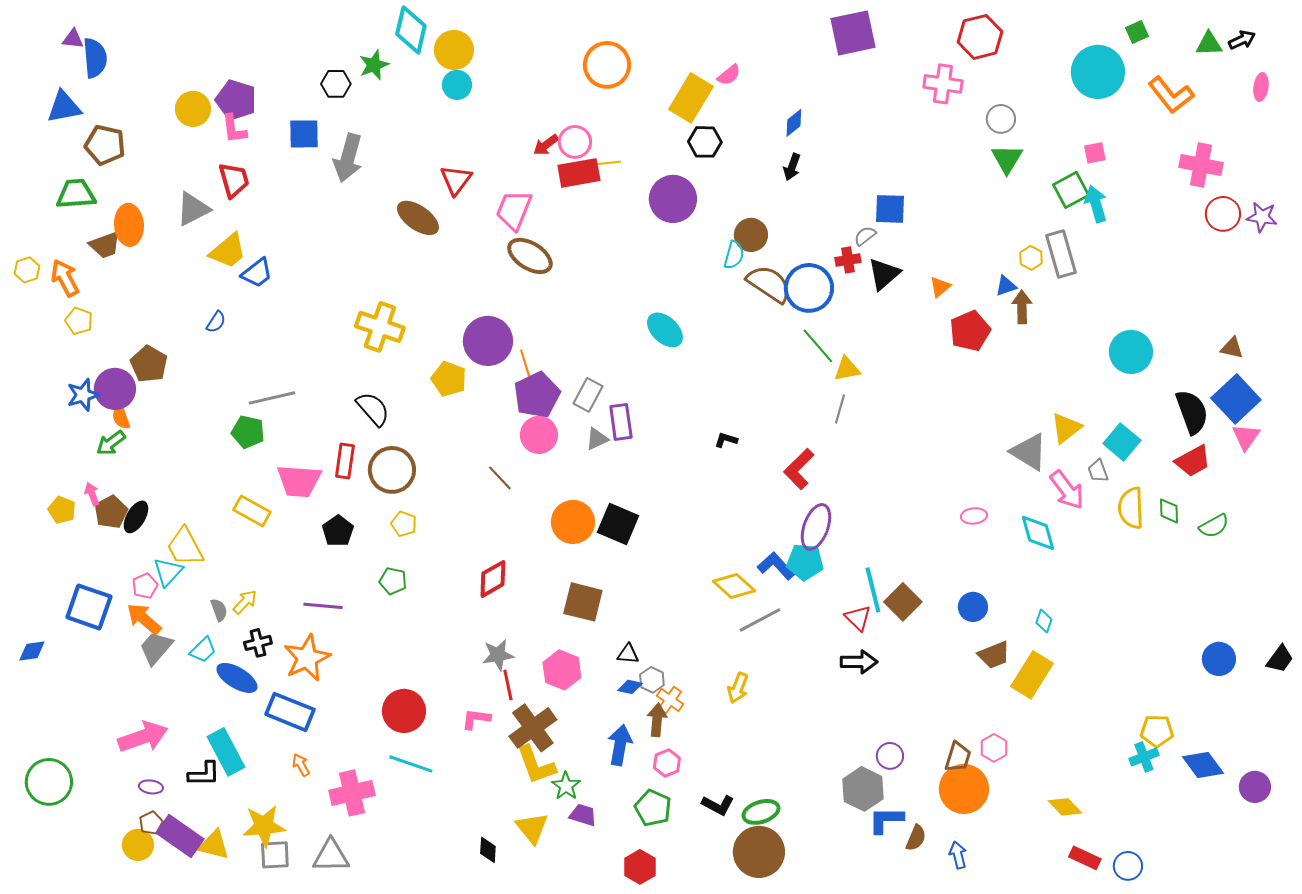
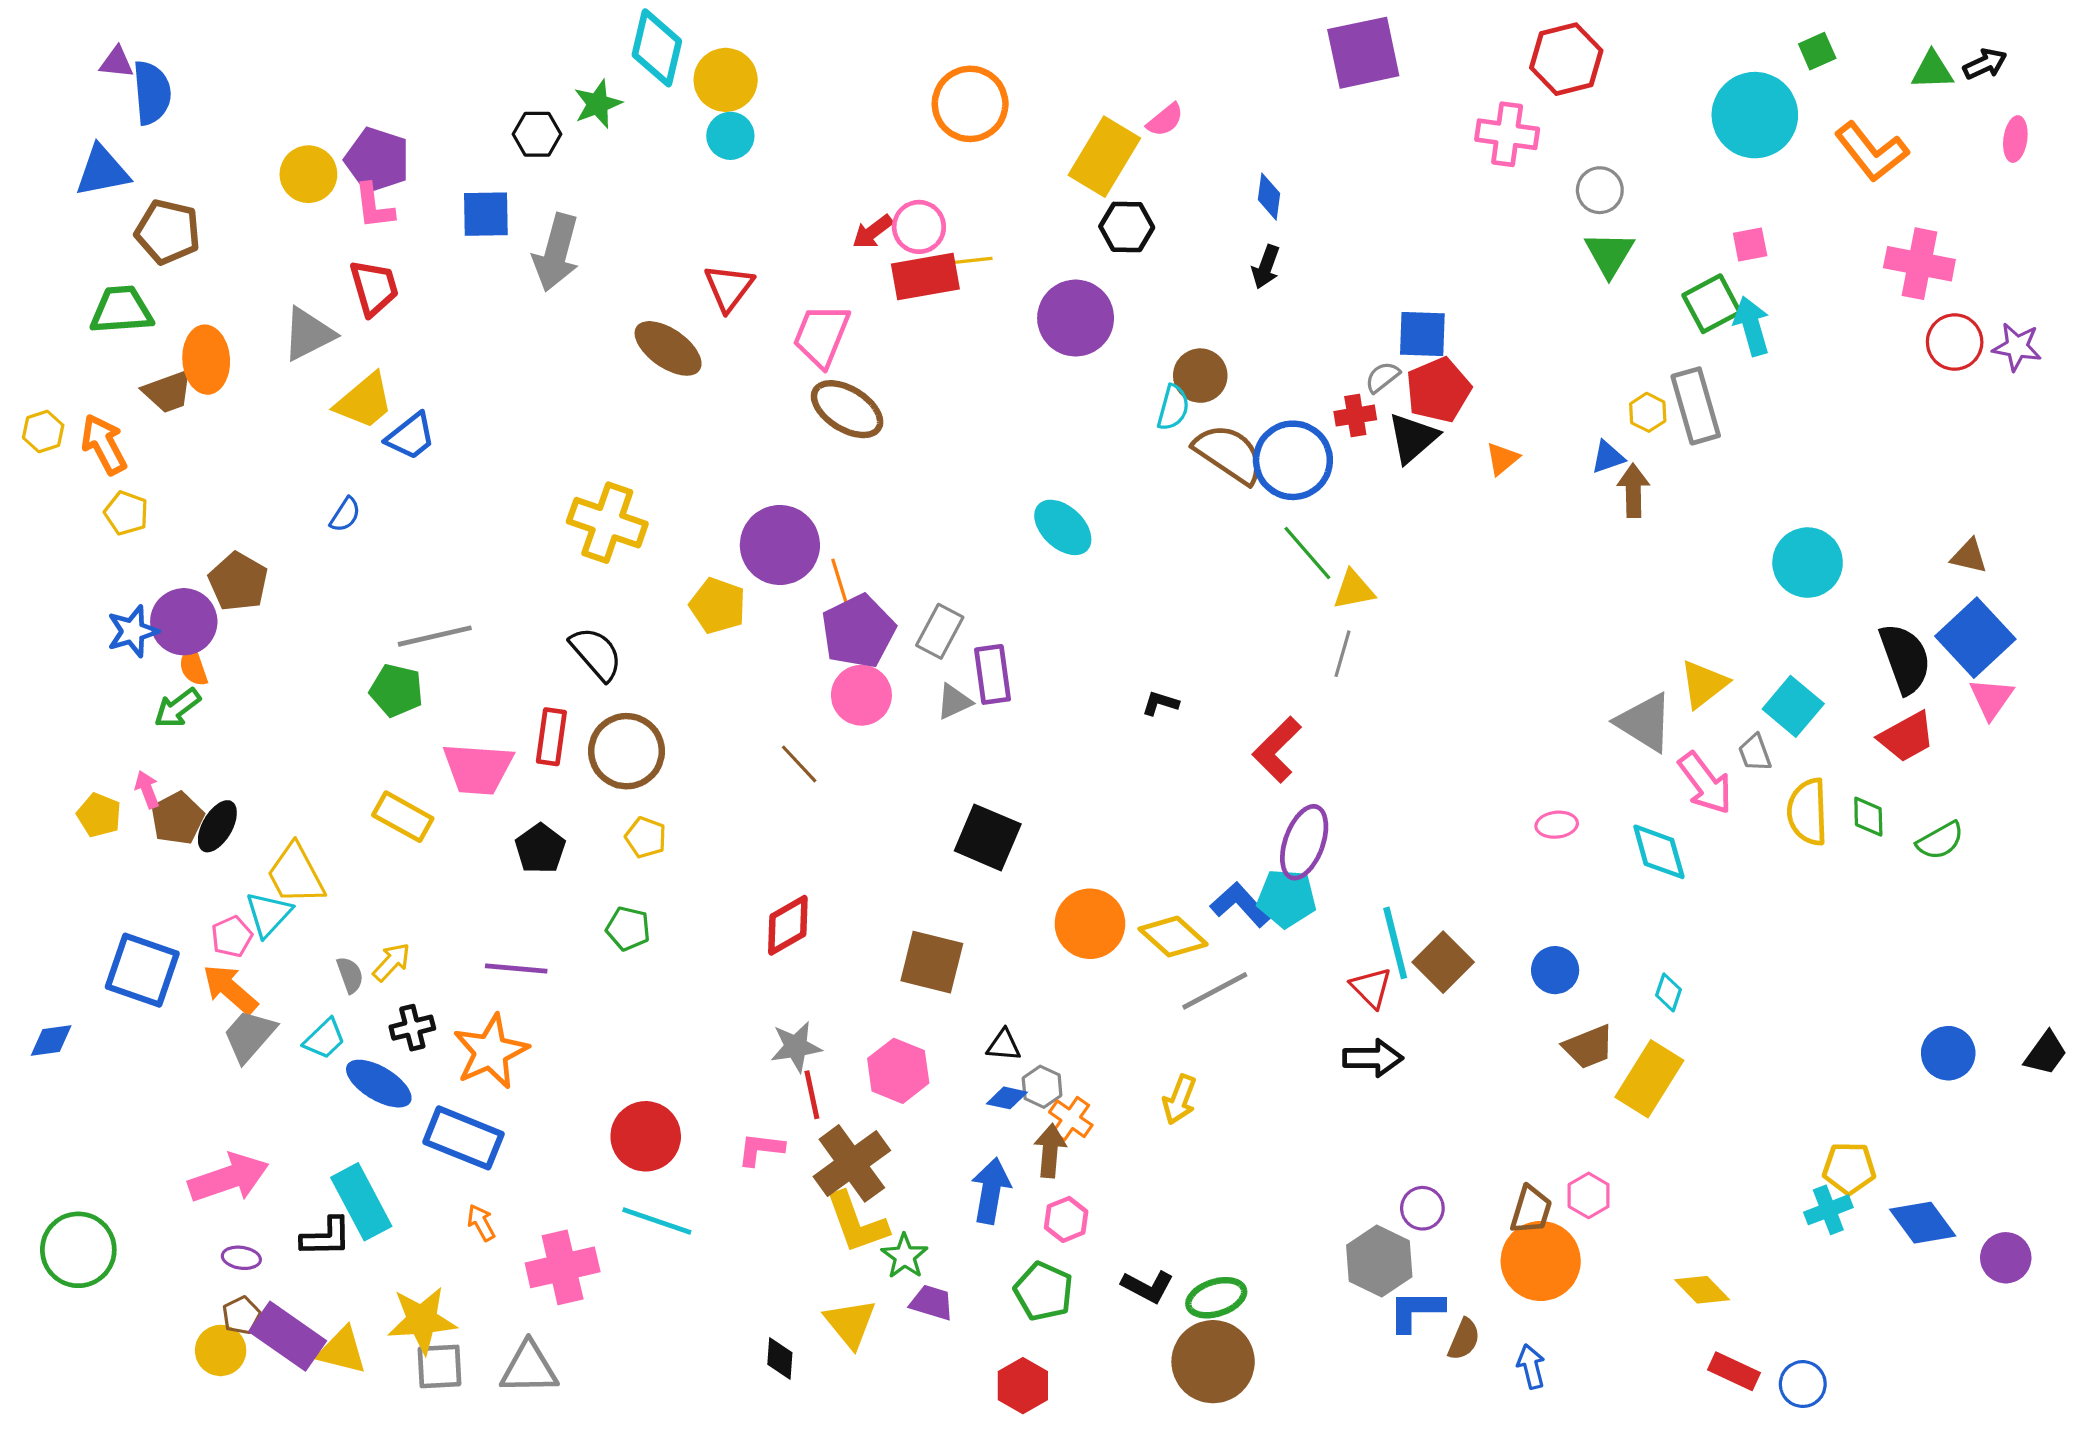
blue diamond: (794, 123) -> (1269, 197), turned -44
red pentagon: (970, 331) -> (1438, 390), moved
orange circle: (573, 522) -> (1090, 924), moved

